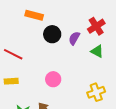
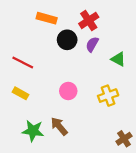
red cross: (96, 26) -> (89, 20), moved
yellow rectangle: (11, 81) -> (20, 93), turned 32
yellow cross: (96, 92) -> (108, 96), moved

